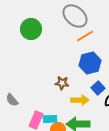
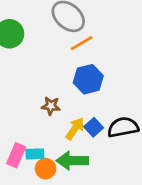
blue square: (98, 88) -> (94, 127), moved
yellow arrow: (80, 100) -> (75, 129), turned -54

